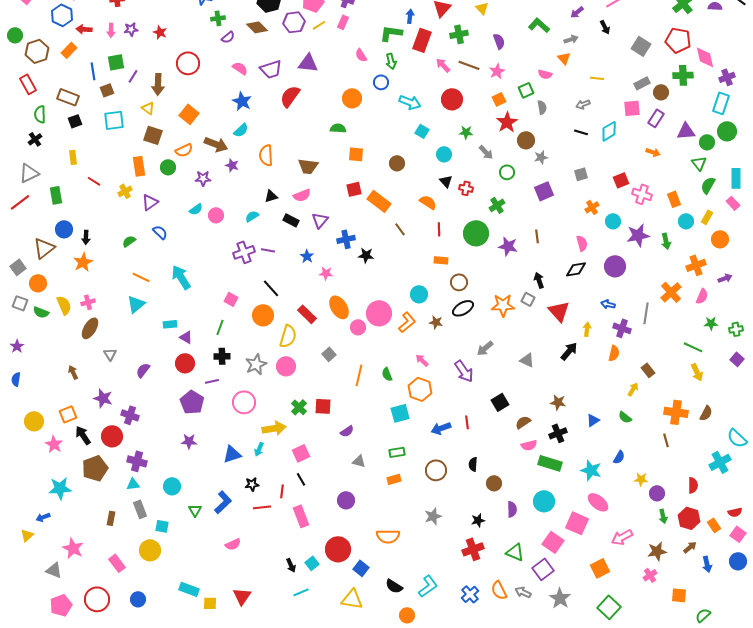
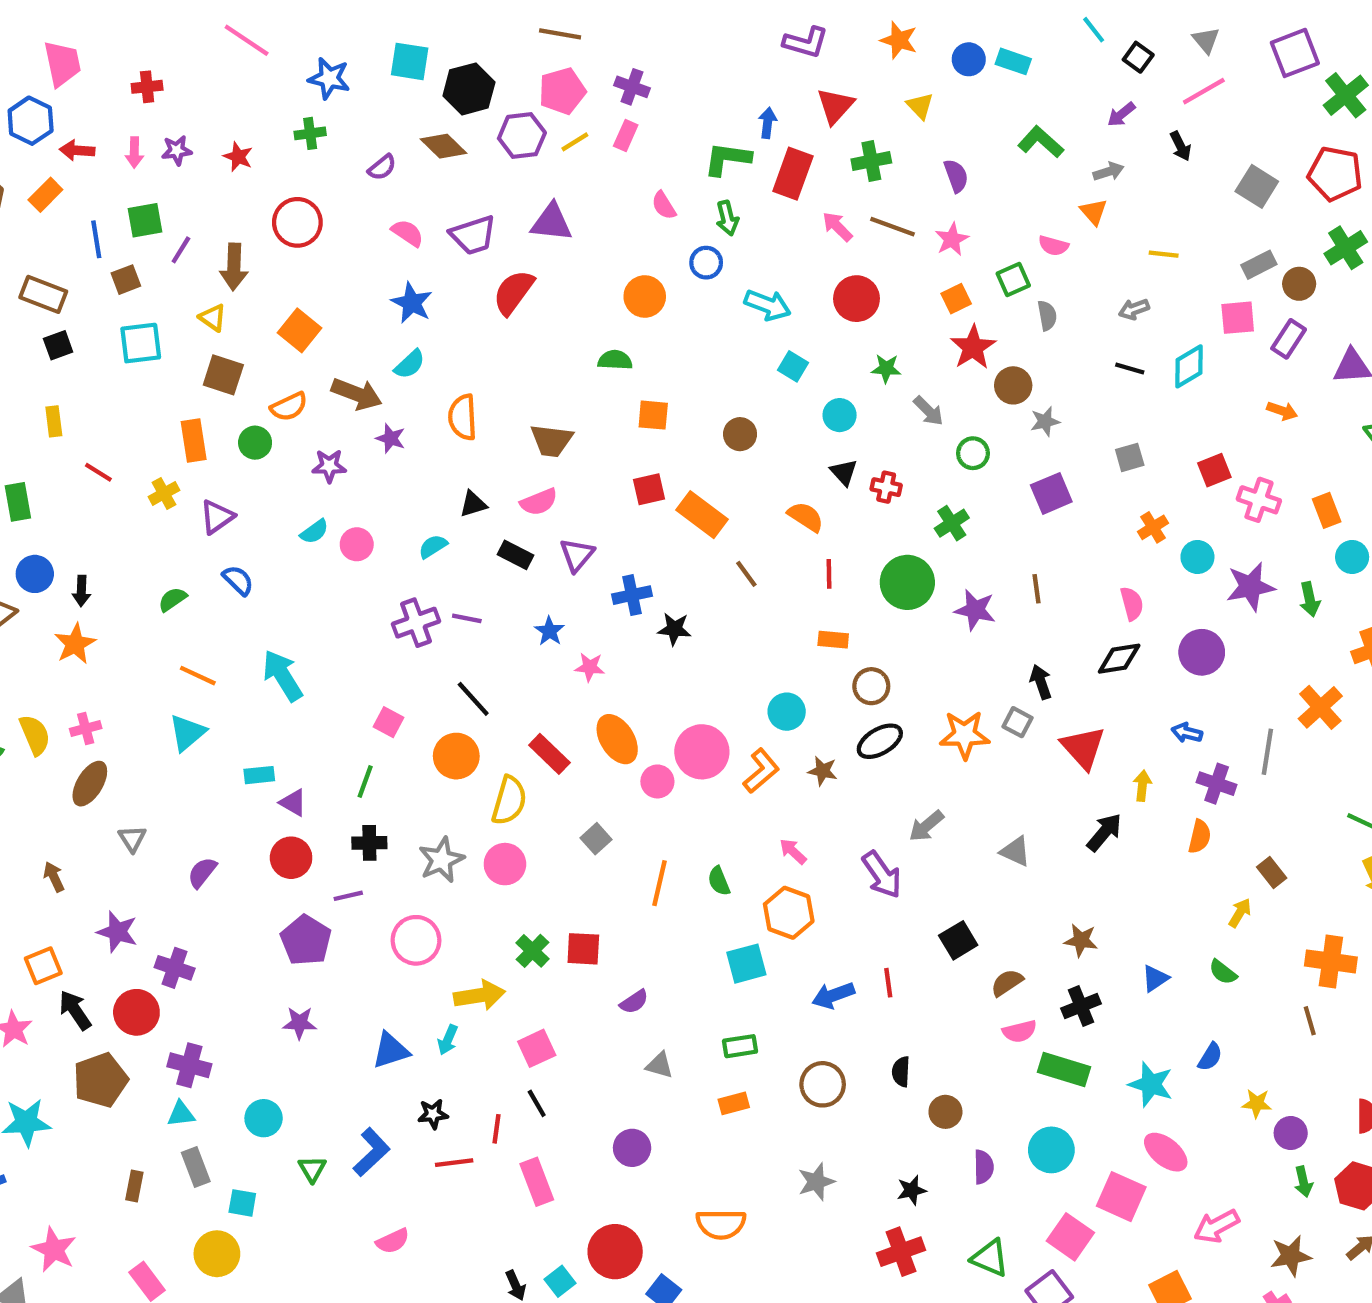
green cross: (218, 18) -> (310, 133), moved
green cross: (683, 75) -> (1346, 248), turned -30

